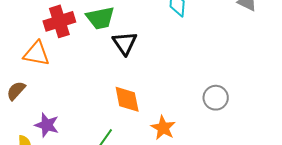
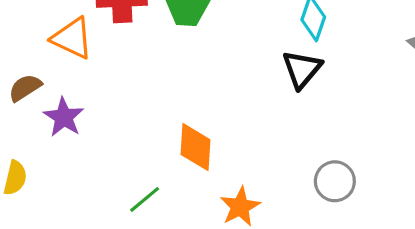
black triangle: (125, 43) -> (302, 69), moved
purple star: (47, 125) -> (64, 117), moved

